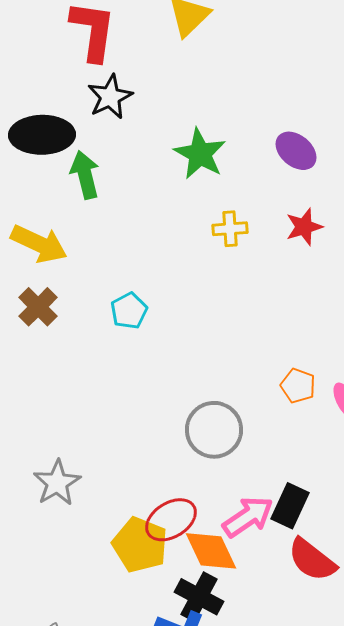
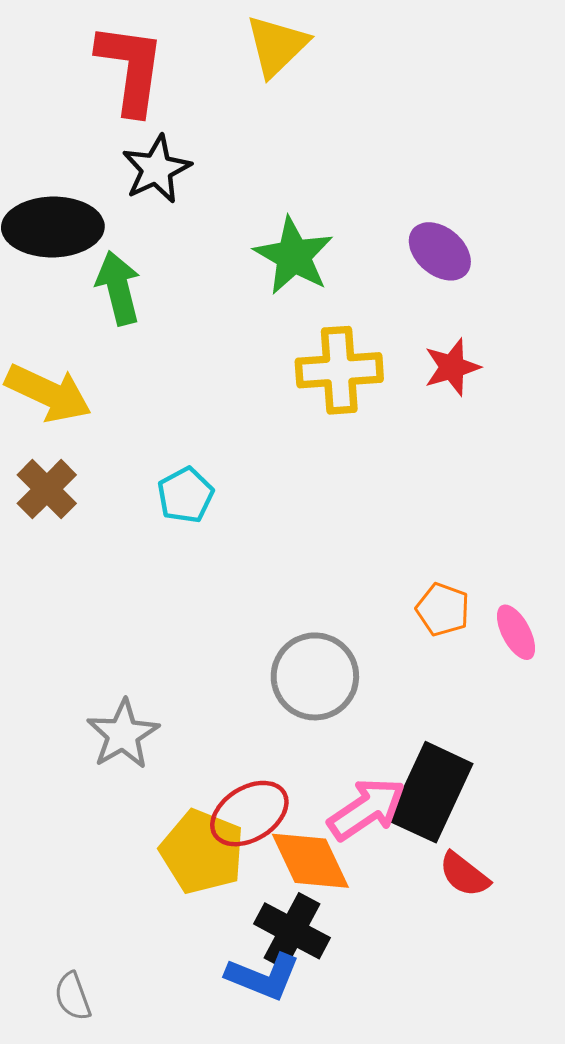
yellow cross: (230, 229) -> (339, 370), size x1.6
gray star: (57, 483) -> (123, 734), moved
black rectangle: (290, 506) -> (431, 792), size x1.4
red semicircle: (312, 560) -> (464, 874), size x0.7

